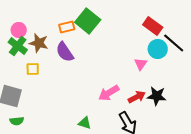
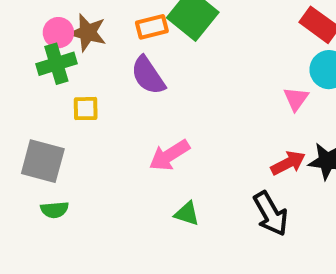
brown star: (39, 43) -> (88, 33), moved
green cross: (18, 46) -> (56, 64), turned 36
pink arrow: (109, 93) -> (169, 155), moved

